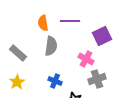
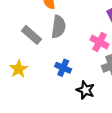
gray rectangle: (18, 53) -> (31, 35), moved

